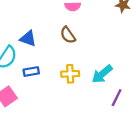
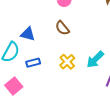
yellow cross: (70, 74) -> (67, 62), turned -35

